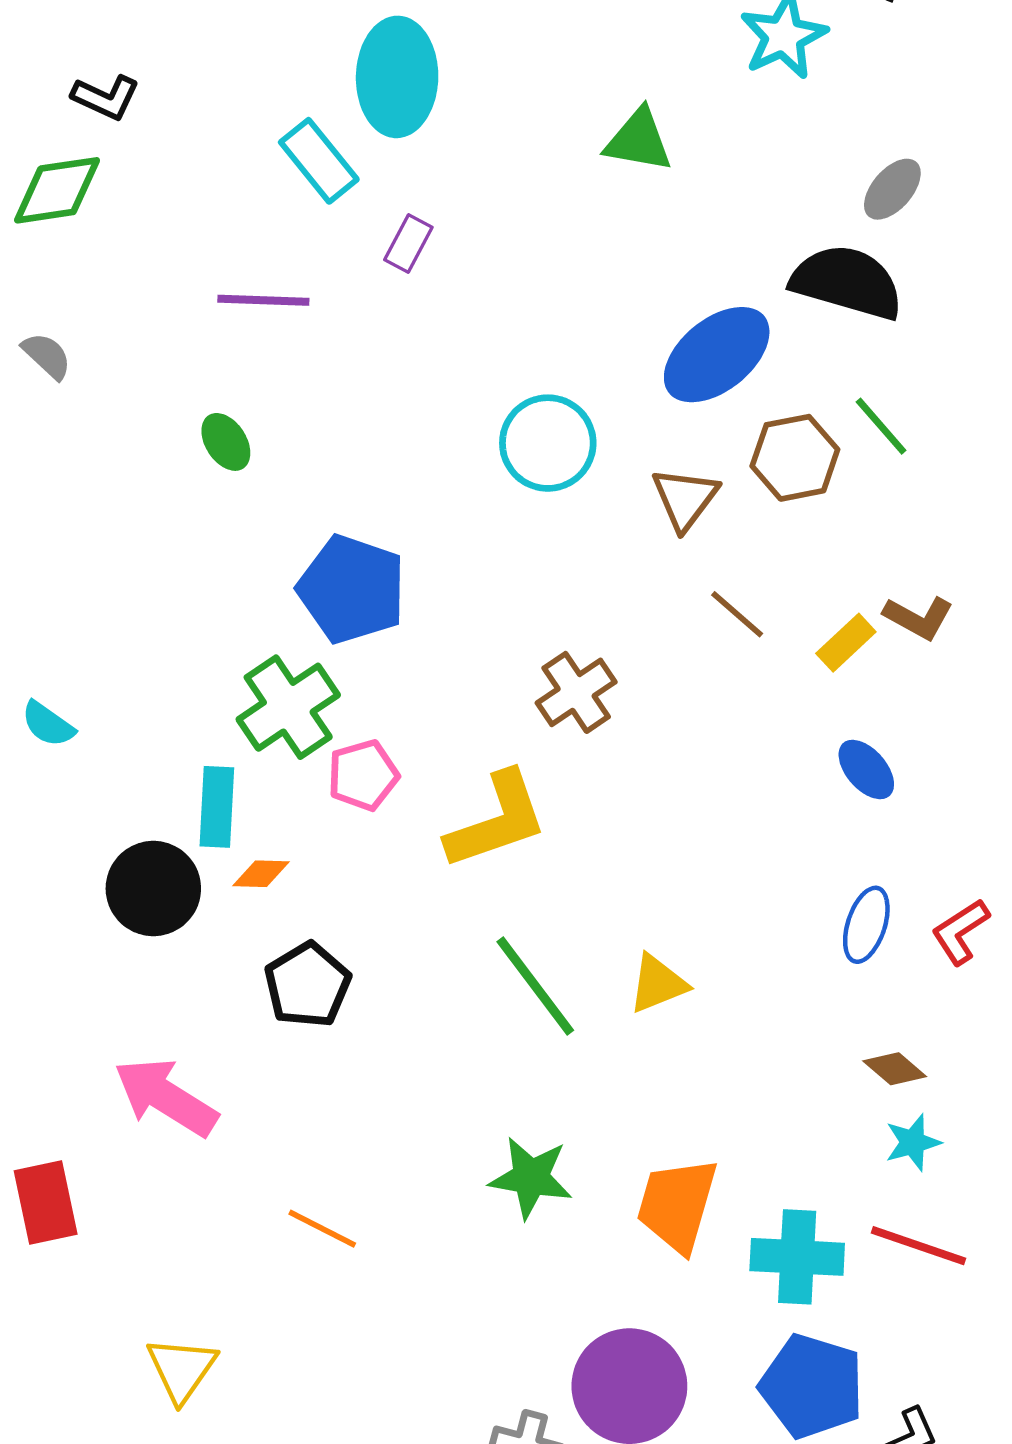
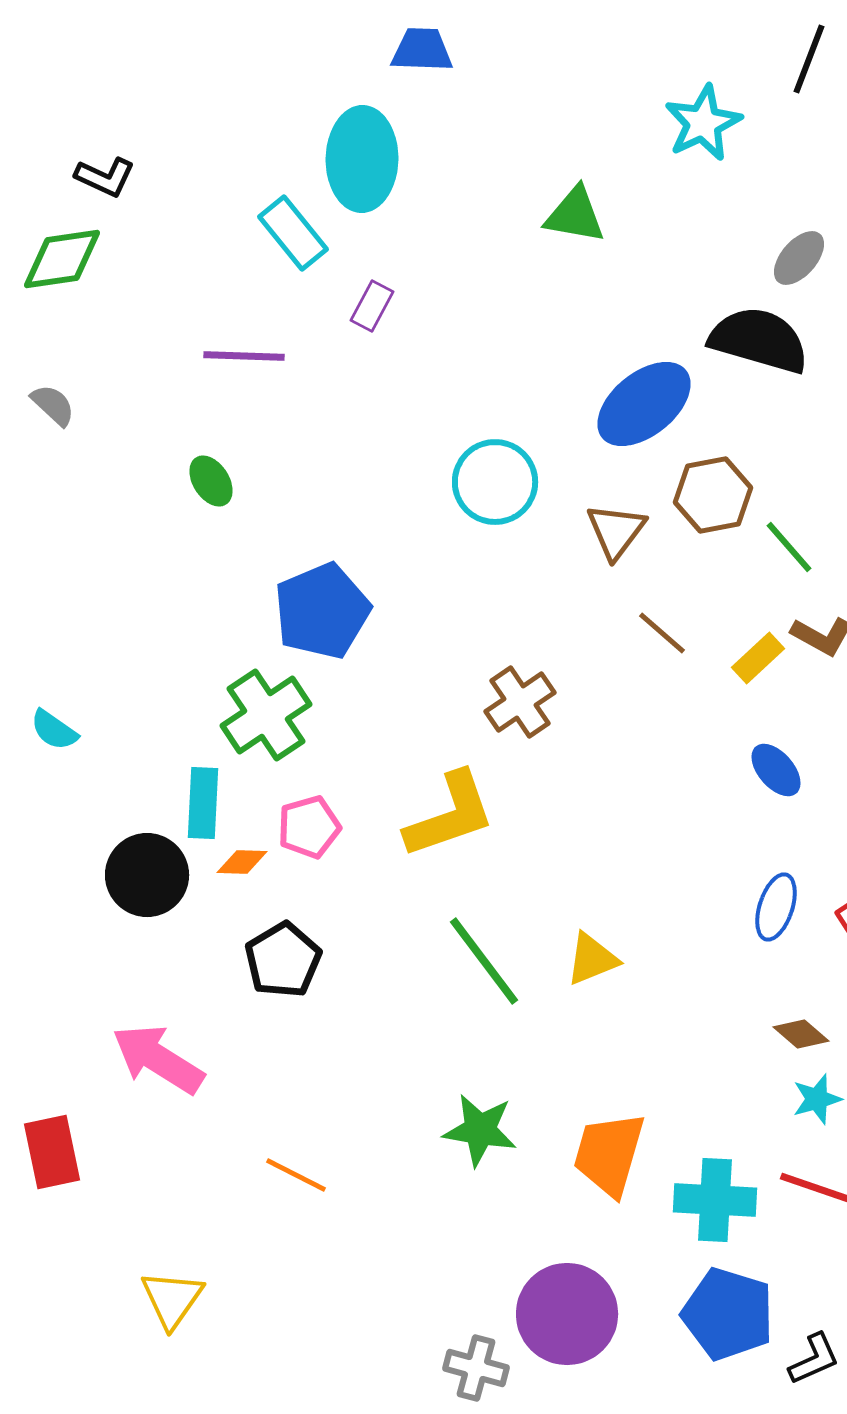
green line: (881, 426) -> (789, 547), moved
blue pentagon: (352, 589) -> (322, 611), turned 30
pink pentagon: (363, 775) -> (309, 827), moved

